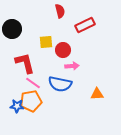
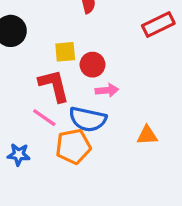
red rectangle: (85, 25) -> (158, 25), moved
red L-shape: (25, 63) -> (54, 86), moved
orange pentagon: (31, 101) -> (73, 146), moved

